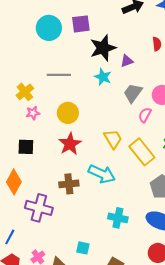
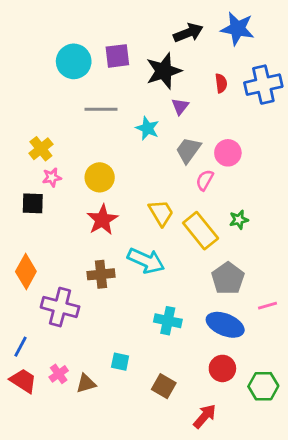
black star: (103, 48) -> (164, 71), moved
purple triangle: (127, 61) -> (180, 106), turned -32
gray line: (59, 75) -> (101, 109), moved
black square: (26, 147) -> (33, 203), moved

